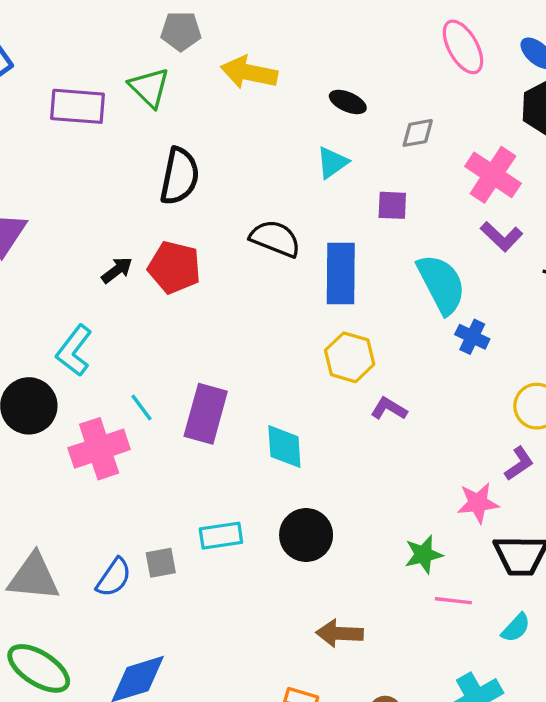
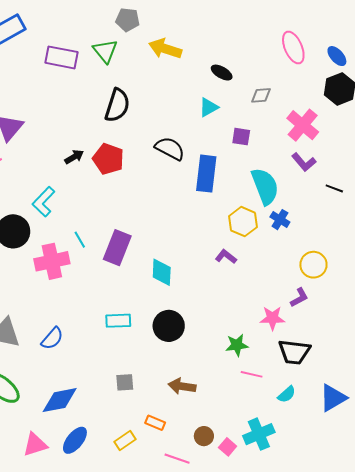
yellow hexagon: (350, 357) -> (243, 222), moved
gray square: (161, 563) -> (125, 382), moved

